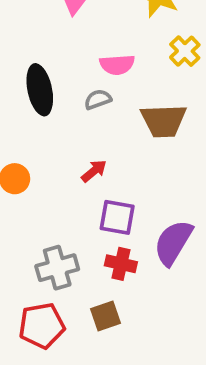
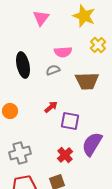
purple square: (117, 217) -> (70, 121), moved
red cross: (121, 264) -> (65, 155), turned 35
gray cross: (57, 268) -> (20, 153), moved

